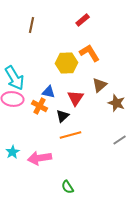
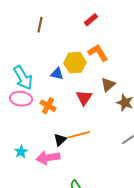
blue triangle: (49, 92) -> (57, 74), moved
black triangle: (63, 116) -> (60, 140), moved

